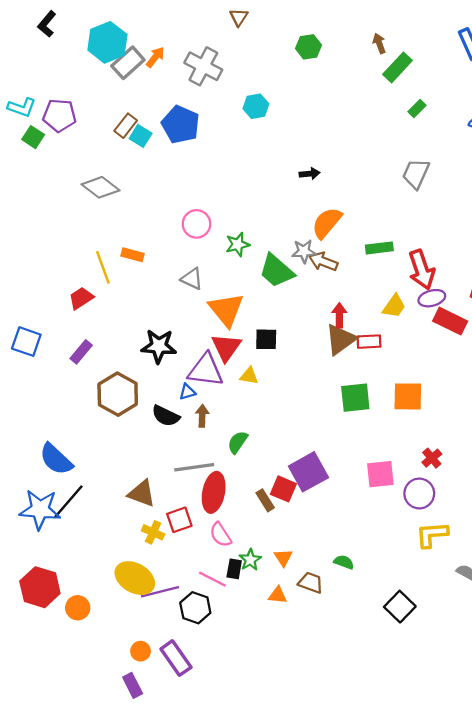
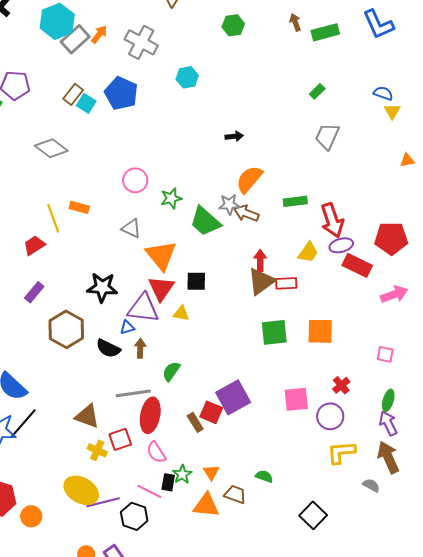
green rectangle: (398, 67) -> (325, 32), moved, turned 32
green rectangle: (417, 109) -> (317, 91), moved
orange triangle: (278, 595) -> (206, 505), size x1.6

